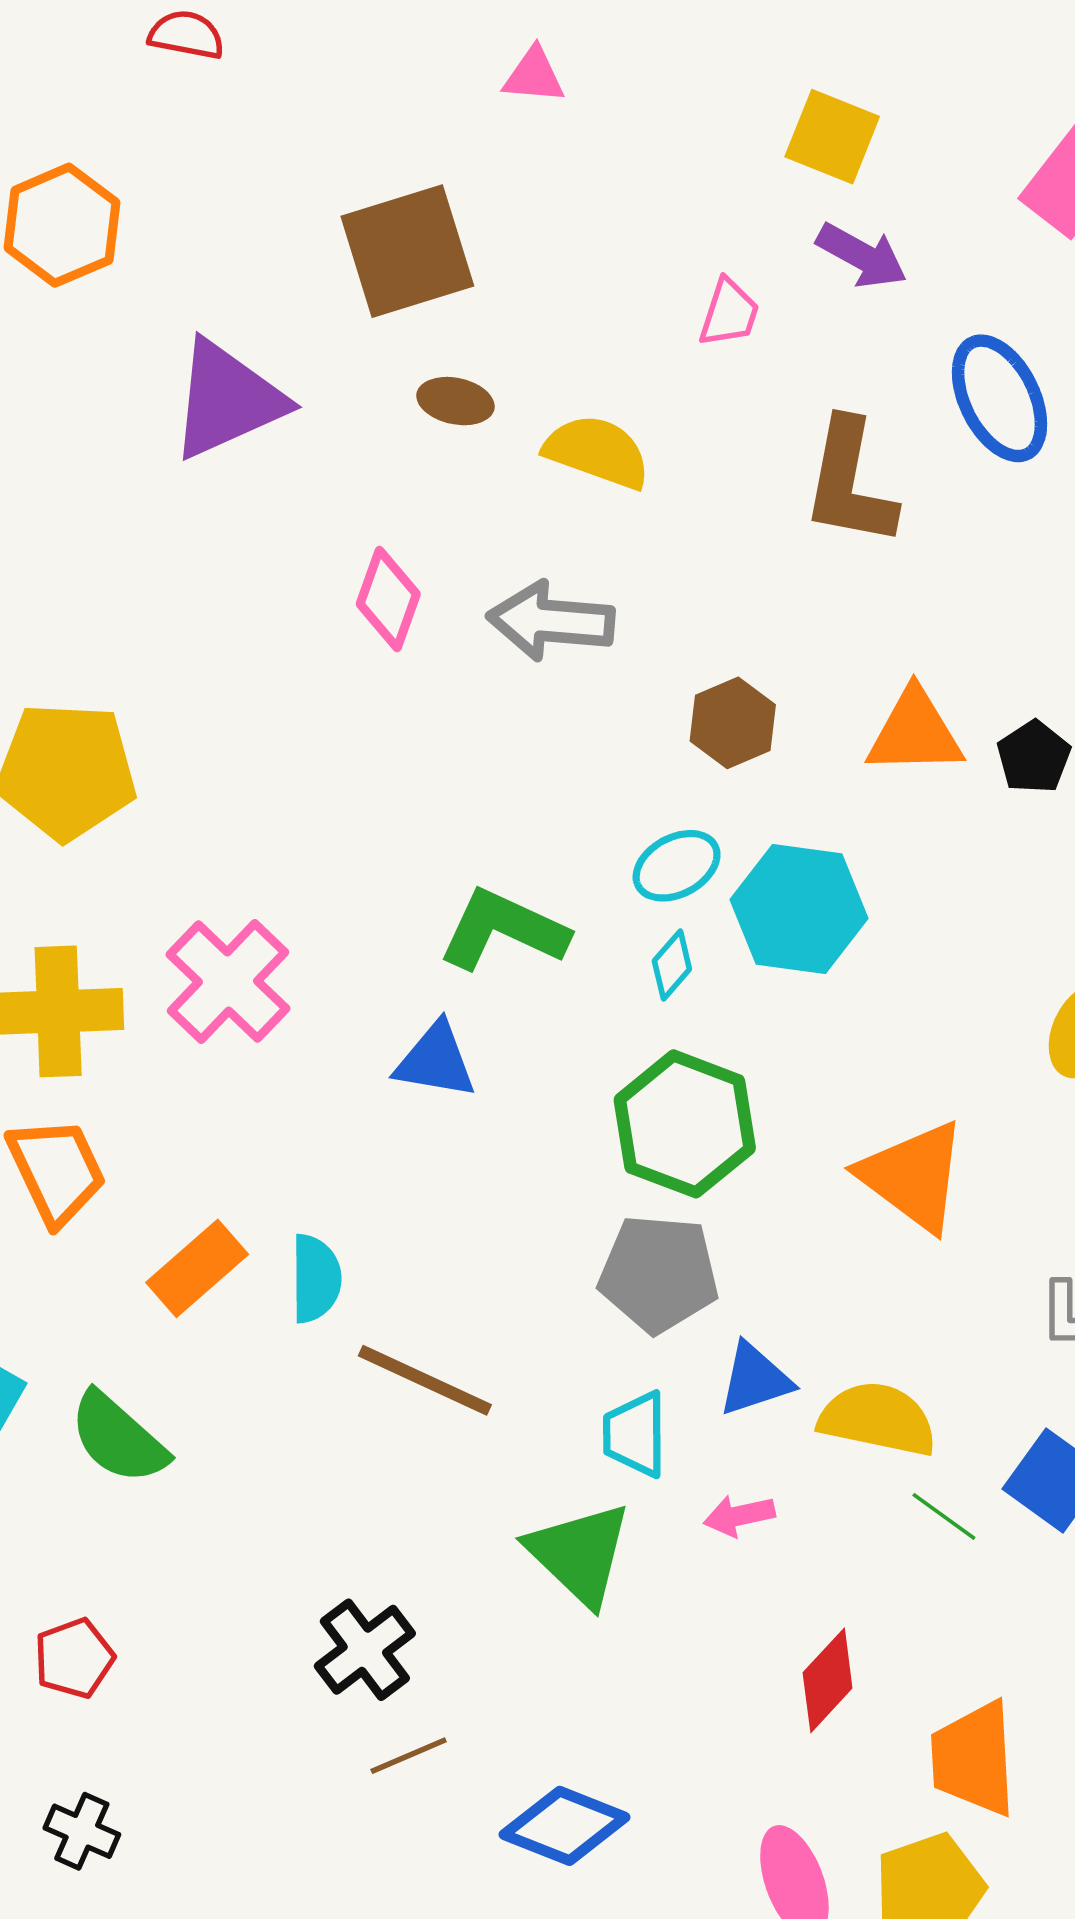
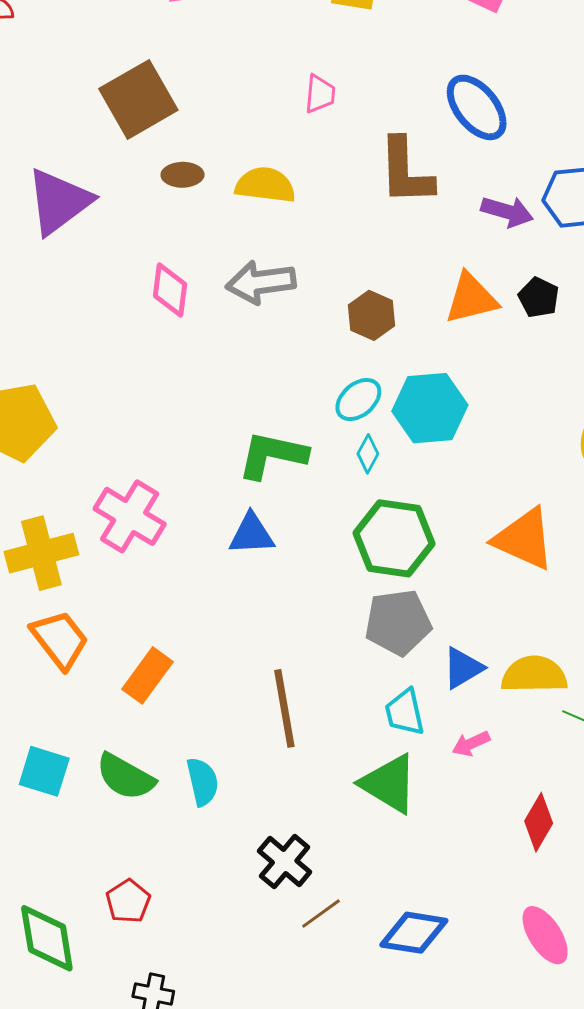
purple arrow: (862, 256) -> (507, 212), moved
cyan semicircle: (316, 1279) -> (203, 782), moved
brown line: (425, 1380) -> (284, 708), turned 68

